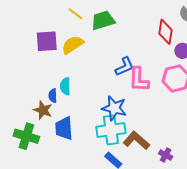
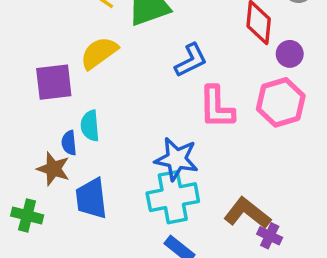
purple square: (47, 41) -> (54, 82), moved
blue L-shape: (124, 67) -> (191, 60), moved
green cross: (26, 136) -> (27, 215), size x0.7
brown L-shape: (136, 140) -> (247, 213), moved

